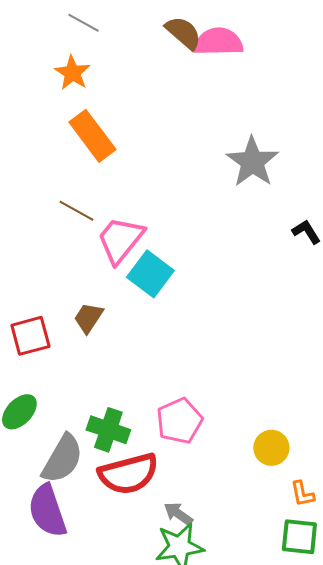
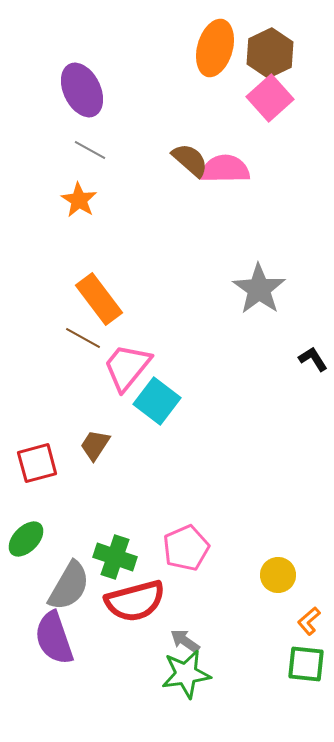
orange rectangle: (92, 136) -> (99, 299), moved
orange L-shape: (302, 494) -> (309, 621), turned 60

